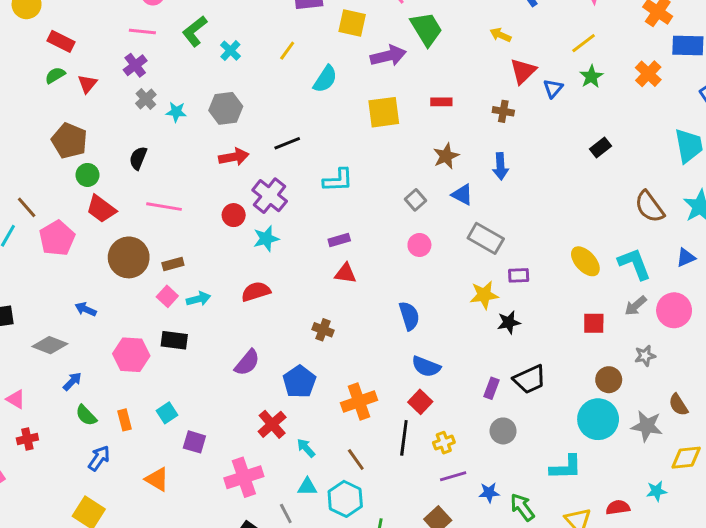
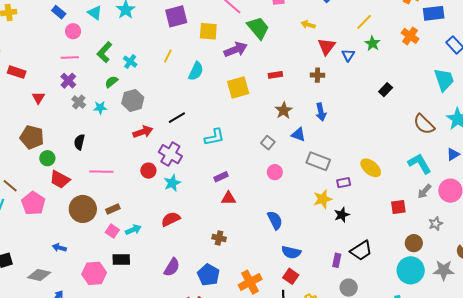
green semicircle: (55, 75) -> (111, 82), moved
yellow ellipse: (585, 261) -> (371, 168), moved

